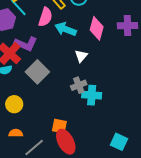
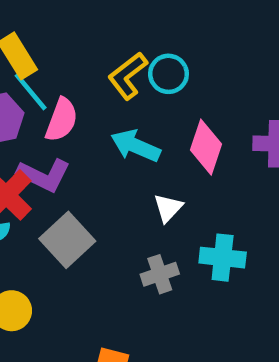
pink semicircle: (45, 17) -> (62, 120), moved
cyan cross: (92, 95) -> (223, 258), moved

